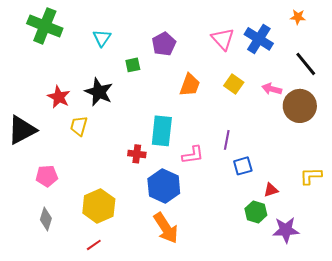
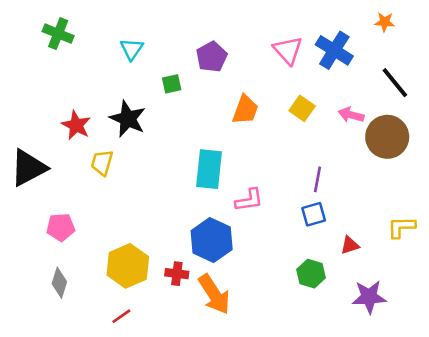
green cross: (45, 26) -> (58, 34), size x0.7
purple line: (227, 140) -> (318, 179), moved
red cross: (137, 154) -> (177, 274), moved
green hexagon: (256, 212) -> (311, 274), moved

